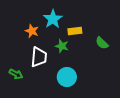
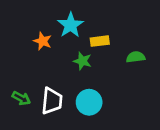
green semicircle: (102, 43) -> (136, 57), turned 128
white trapezoid: (39, 57) -> (52, 101), moved

